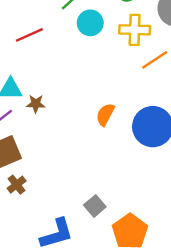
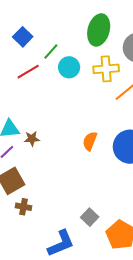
red line: (29, 35) -> (28, 72), moved
brown cross: (17, 185) -> (24, 207), turned -35

